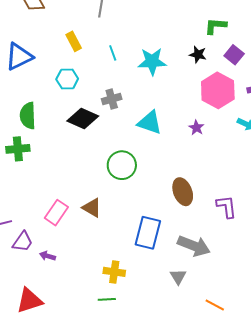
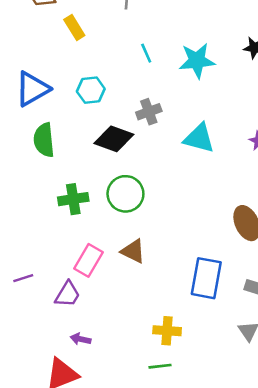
yellow rectangle: (74, 41) -> (74, 28), moved
blue triangle: (19, 57) -> (32, 89), moved
green cross: (18, 149) -> (73, 199), moved
green circle: (122, 165) -> (125, 194), moved
purple trapezoid: (23, 242) -> (67, 294), moved
purple arrow: (47, 256) -> (80, 339), moved

